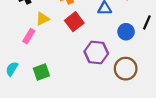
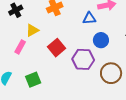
red square: (74, 22) -> (57, 48), moved
blue circle: (126, 32) -> (101, 40), moved

